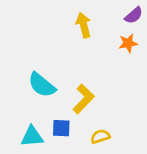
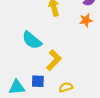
cyan semicircle: (42, 85) -> (32, 40), moved

